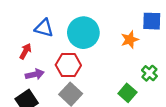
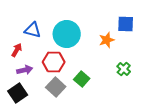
green square: (127, 93) -> (82, 79), moved

